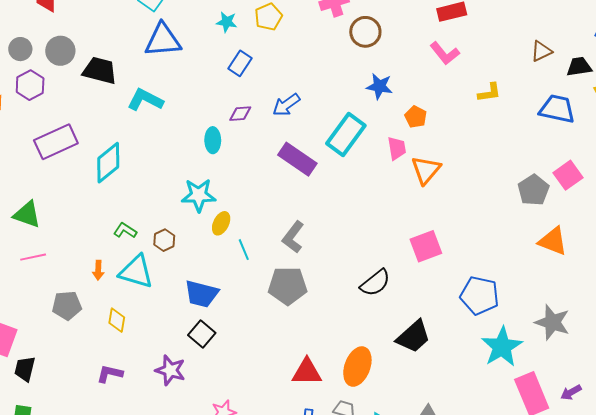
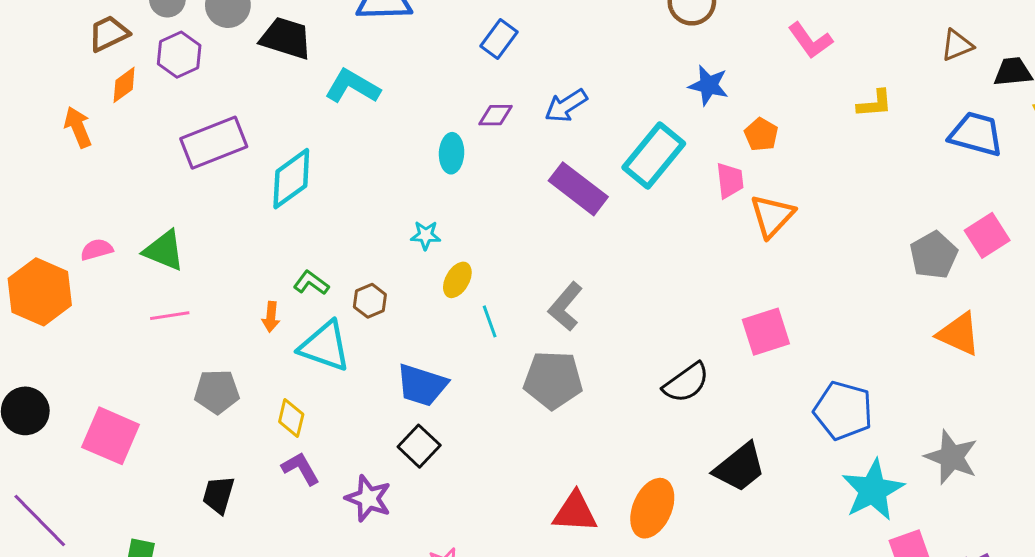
cyan star: (199, 195) -> (426, 235), size x0.6
orange arrow: (98, 270) -> (271, 317), moved
black trapezoid: (25, 369) -> (218, 495), moved
purple L-shape: (110, 374) -> (301, 468), moved, turned 44

